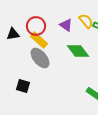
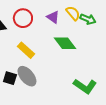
yellow rectangle: (39, 40) -> (26, 50), moved
gray ellipse: (40, 58) -> (27, 76), moved

